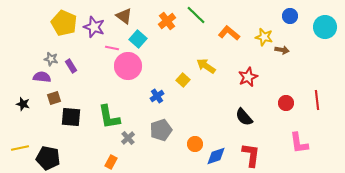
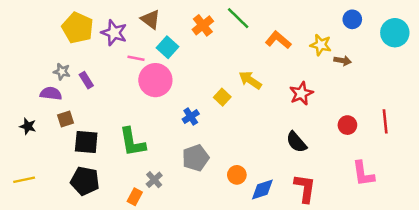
gray cross: (128, 138) -> (154, 180), moved
black pentagon: (48, 158) -> (85, 181), moved

